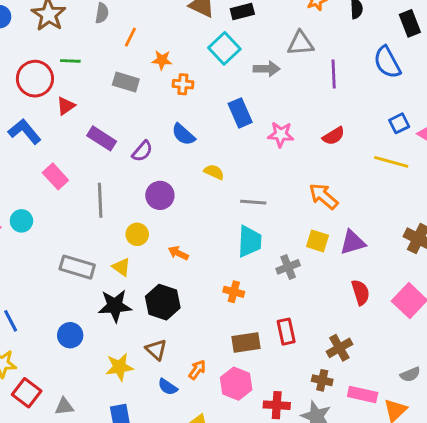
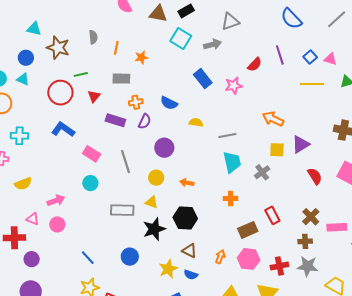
purple line: (334, 74) -> (280, 55), moved
orange cross: (183, 84) -> (136, 102), moved
red triangle: (66, 106) -> (94, 96), moved
red semicircle: (334, 136) -> (255, 64), moved
cyan circle: (21, 221) -> (90, 183), moved
blue semicircle: (168, 387) -> (191, 275), moved
pink rectangle: (363, 394) -> (337, 227), moved

